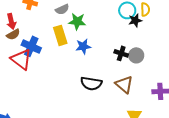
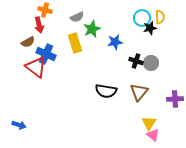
red arrow: (11, 21) -> (39, 25), moved
green star: (77, 21) -> (92, 29), turned -30
blue star: (83, 46) -> (115, 42), moved
brown triangle: (124, 84) -> (139, 92), turned 30

